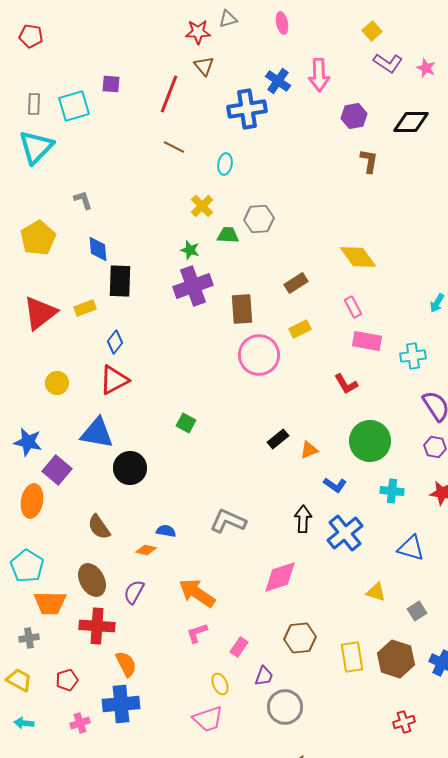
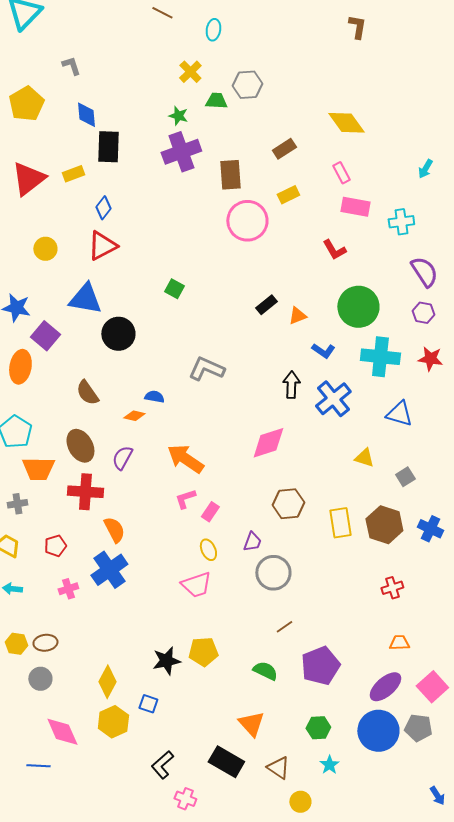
cyan cross: (392, 491) -> (380, 357), size x1.6
gray L-shape: (228, 521) -> (206, 369), moved
pink rectangle: (239, 647) -> (210, 512), moved
blue cross: (121, 704) -> (109, 570), turned -30

